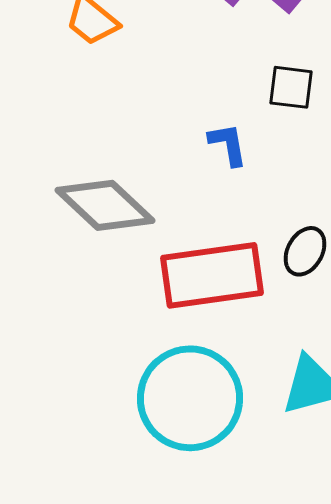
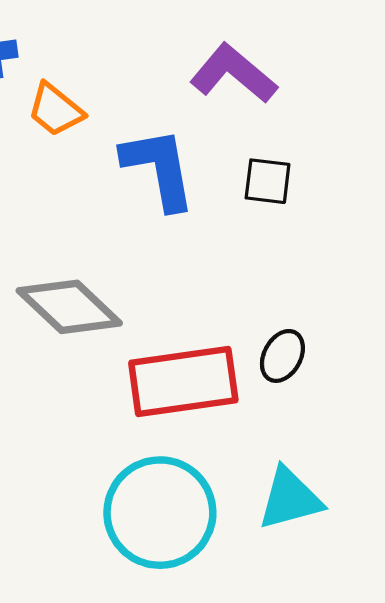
blue L-shape: (228, 144) -> (159, 168), moved, size x1.8

